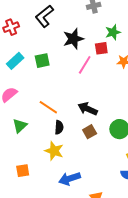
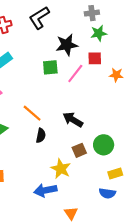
green star: (113, 32) -> (99, 33), moved
green square: (42, 61) -> (50, 67), moved
brown square: (90, 132) -> (79, 150), moved
yellow star: (54, 151) -> (61, 169), moved

